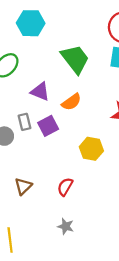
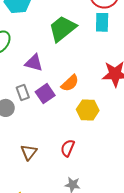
green trapezoid: (75, 59) -> (63, 29), turned -84
orange semicircle: (71, 102) -> (70, 83), moved

